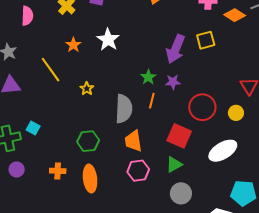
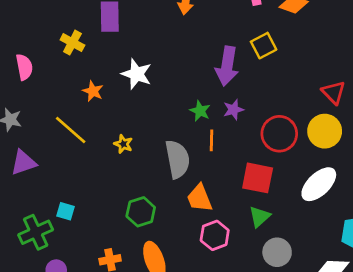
yellow circle: (236, 113) -> (325, 131), size x1.6

